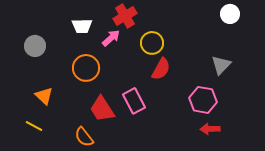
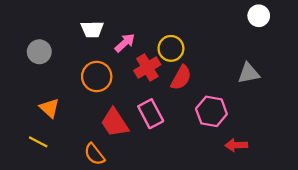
red cross: (125, 16) -> (147, 68), moved
gray triangle: (221, 65) -> (249, 73), turned 35
pink hexagon: (203, 100) -> (211, 111), moved

